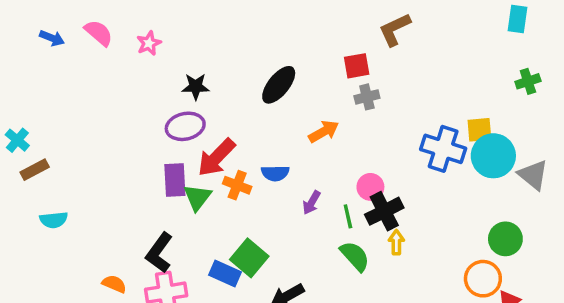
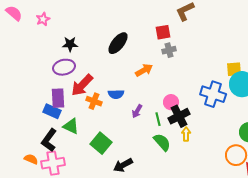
blue cross: (443, 149) -> (213, 94), moved
green triangle: (197, 197) -> (71, 126), moved, turned -42
blue rectangle: (225, 273) -> (52, 111), moved
orange semicircle: (114, 284) -> (31, 159), moved

